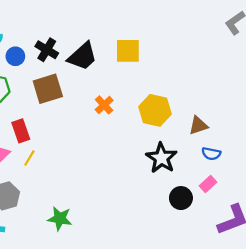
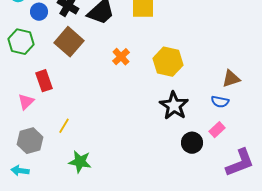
brown square: (48, 89) -> (69, 42), turned -32
brown triangle: (198, 126) -> (231, 79), moved
yellow line: (29, 158) -> (64, 126), moved

